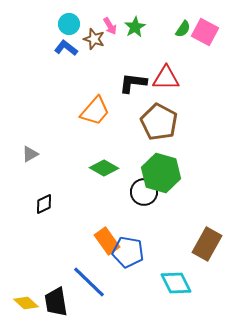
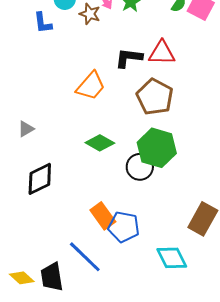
blue L-shape: (66, 48) -> (43, 23), moved, turned -135
black diamond: (44, 204) -> (40, 179), size x1.6

